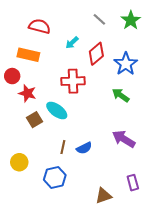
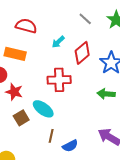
green arrow: (121, 95) -> (106, 94), turned -30
brown line: (63, 147) -> (51, 136), moved

